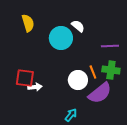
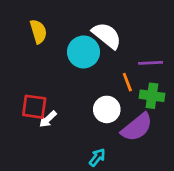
white semicircle: (78, 26) -> (107, 36), size x1.6
orange line: (93, 72) -> (127, 82), moved
white arrow: (35, 87) -> (48, 119), turned 144

